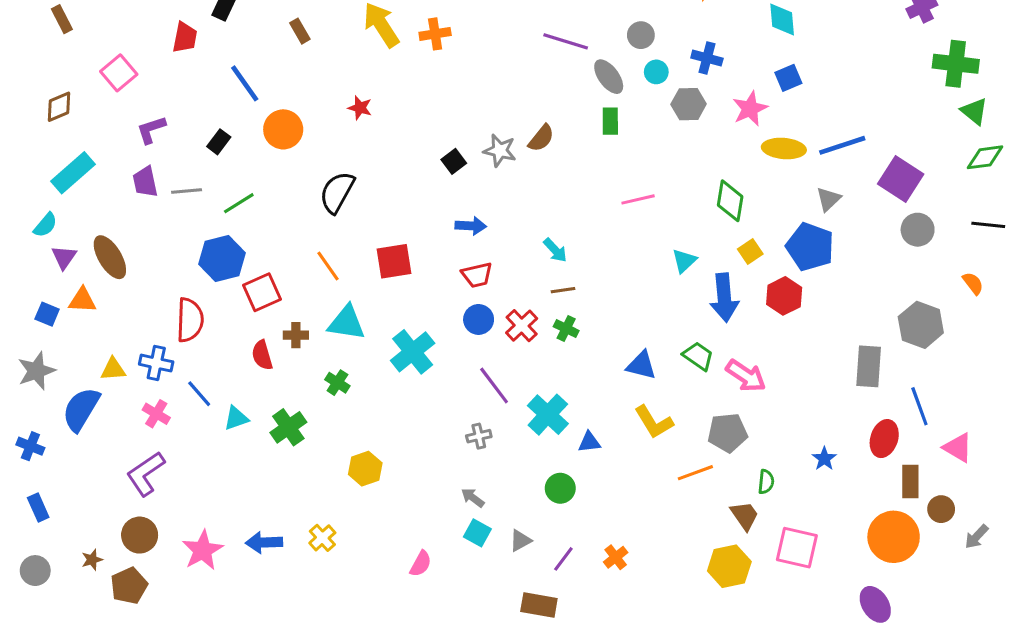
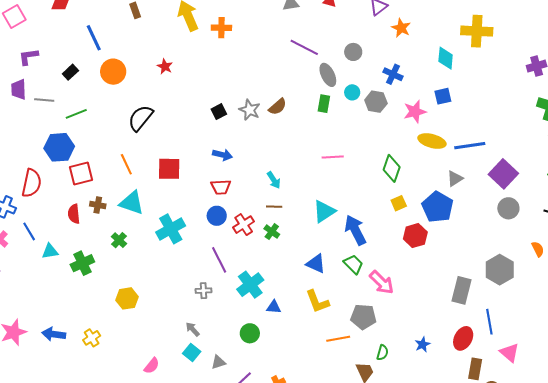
cyan circle: (656, 72) -> (352, 92), moved
cyan triangle: (684, 261) -> (324, 211), moved, size x1.4
blue arrow: (724, 298) -> (355, 230), moved, turned 148

